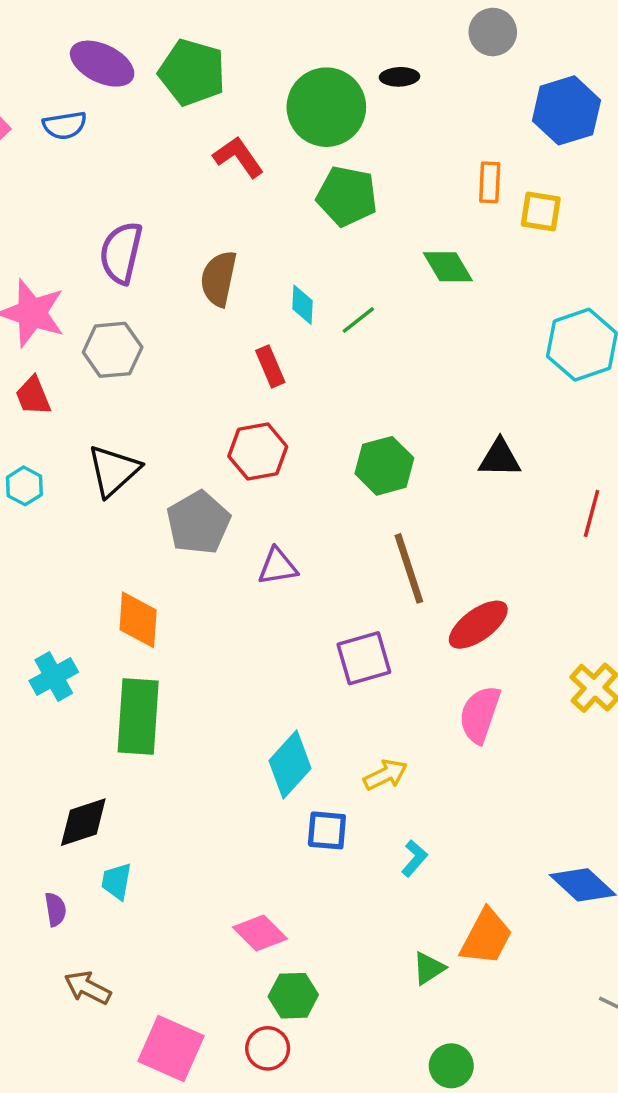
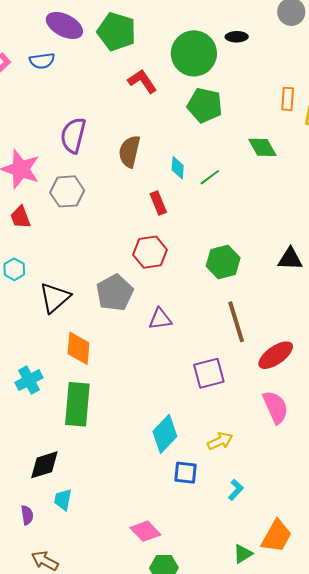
black triangle: (114, 471) -> (55, 298), moved
pink semicircle: (480, 714) -> (275, 407), turned 136

